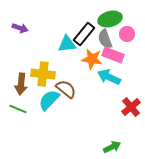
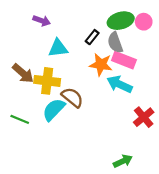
purple arrow: (20, 28) -> (42, 21), moved
black rectangle: (84, 34) -> (92, 37), size x0.6
pink circle: (127, 34) -> (144, 22), moved
cyan triangle: (67, 44) -> (58, 48), moved
brown arrow: (21, 84) -> (23, 73), moved, turned -55

